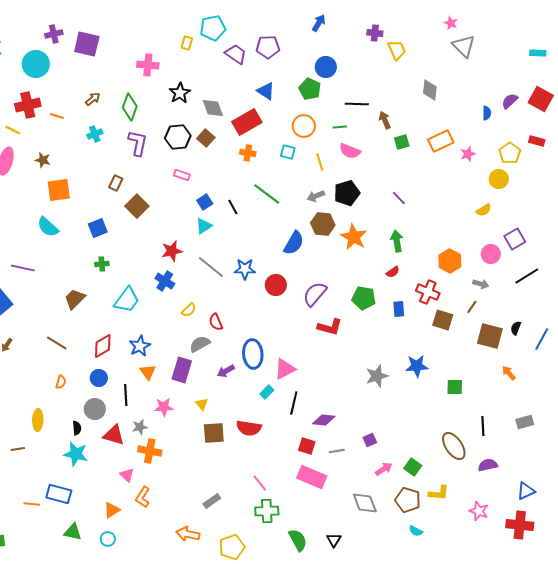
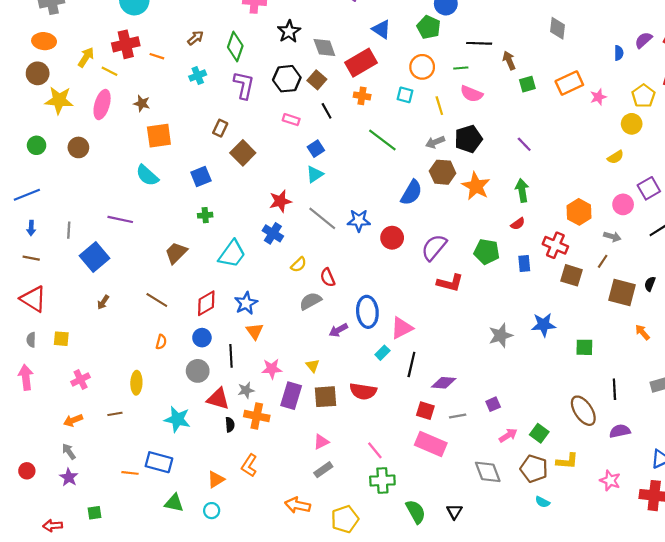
black line: (233, 207) -> (327, 111), moved
purple rectangle: (182, 370) -> (291, 396), moved
black semicircle: (77, 428) -> (230, 425), moved
pink triangle: (127, 475) -> (321, 442), moved, turned 49

